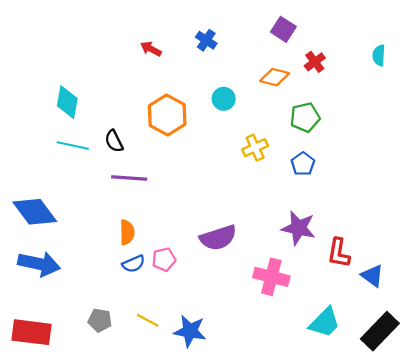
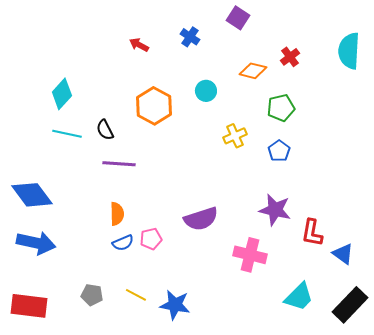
purple square: (283, 29) -> (238, 18), moved
cyan semicircle: (379, 55) -> (349, 51), size x1.8
cyan diamond: (67, 102) -> (62, 94), turned 32

